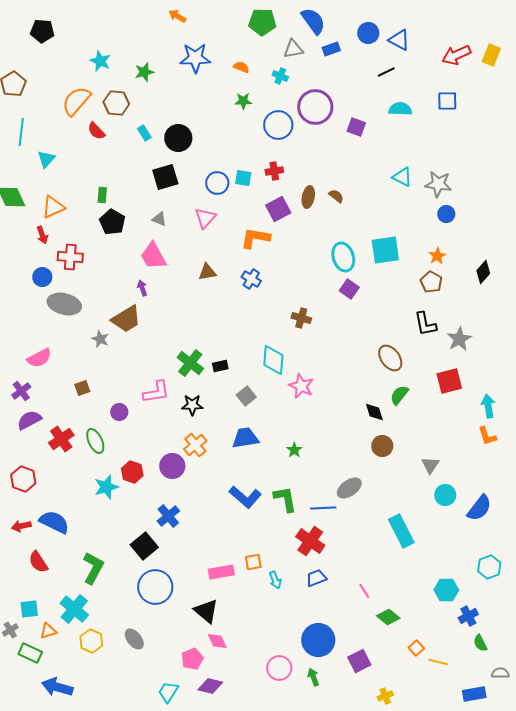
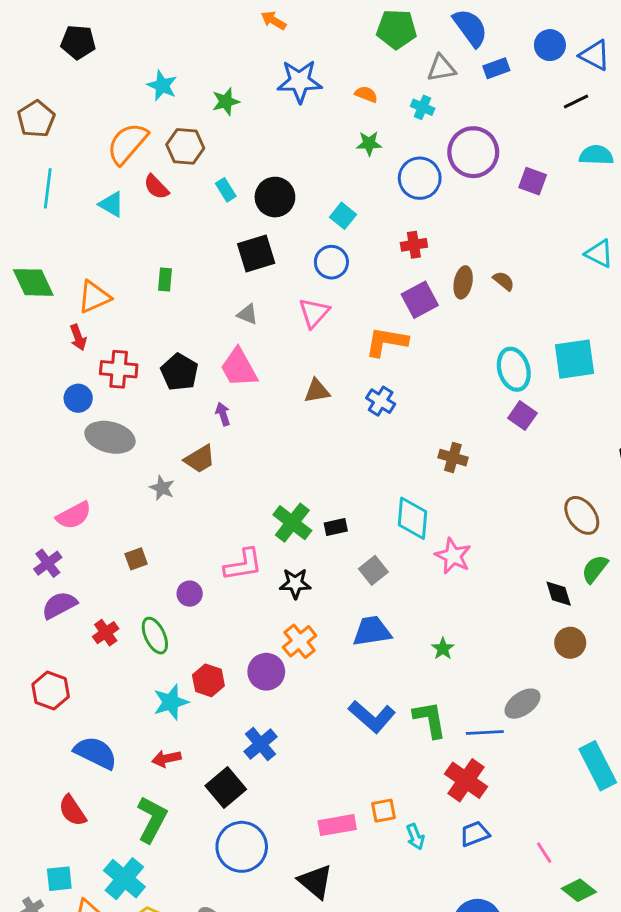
cyan triangle: (46, 159) -> (111, 204), moved, turned -42
cyan square: (243, 178) -> (343, 216), moved, turned 30
black pentagon: (112, 222) -> (179, 372), moved
brown trapezoid: (126, 319) -> (200, 459), size x0.7
red cross: (61, 439) -> (106, 633), size x0.7
red arrow: (21, 526) -> (166, 759), moved

